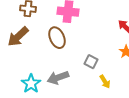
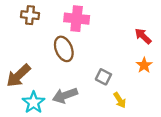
brown arrow: (18, 37) -> (18, 76), moved

